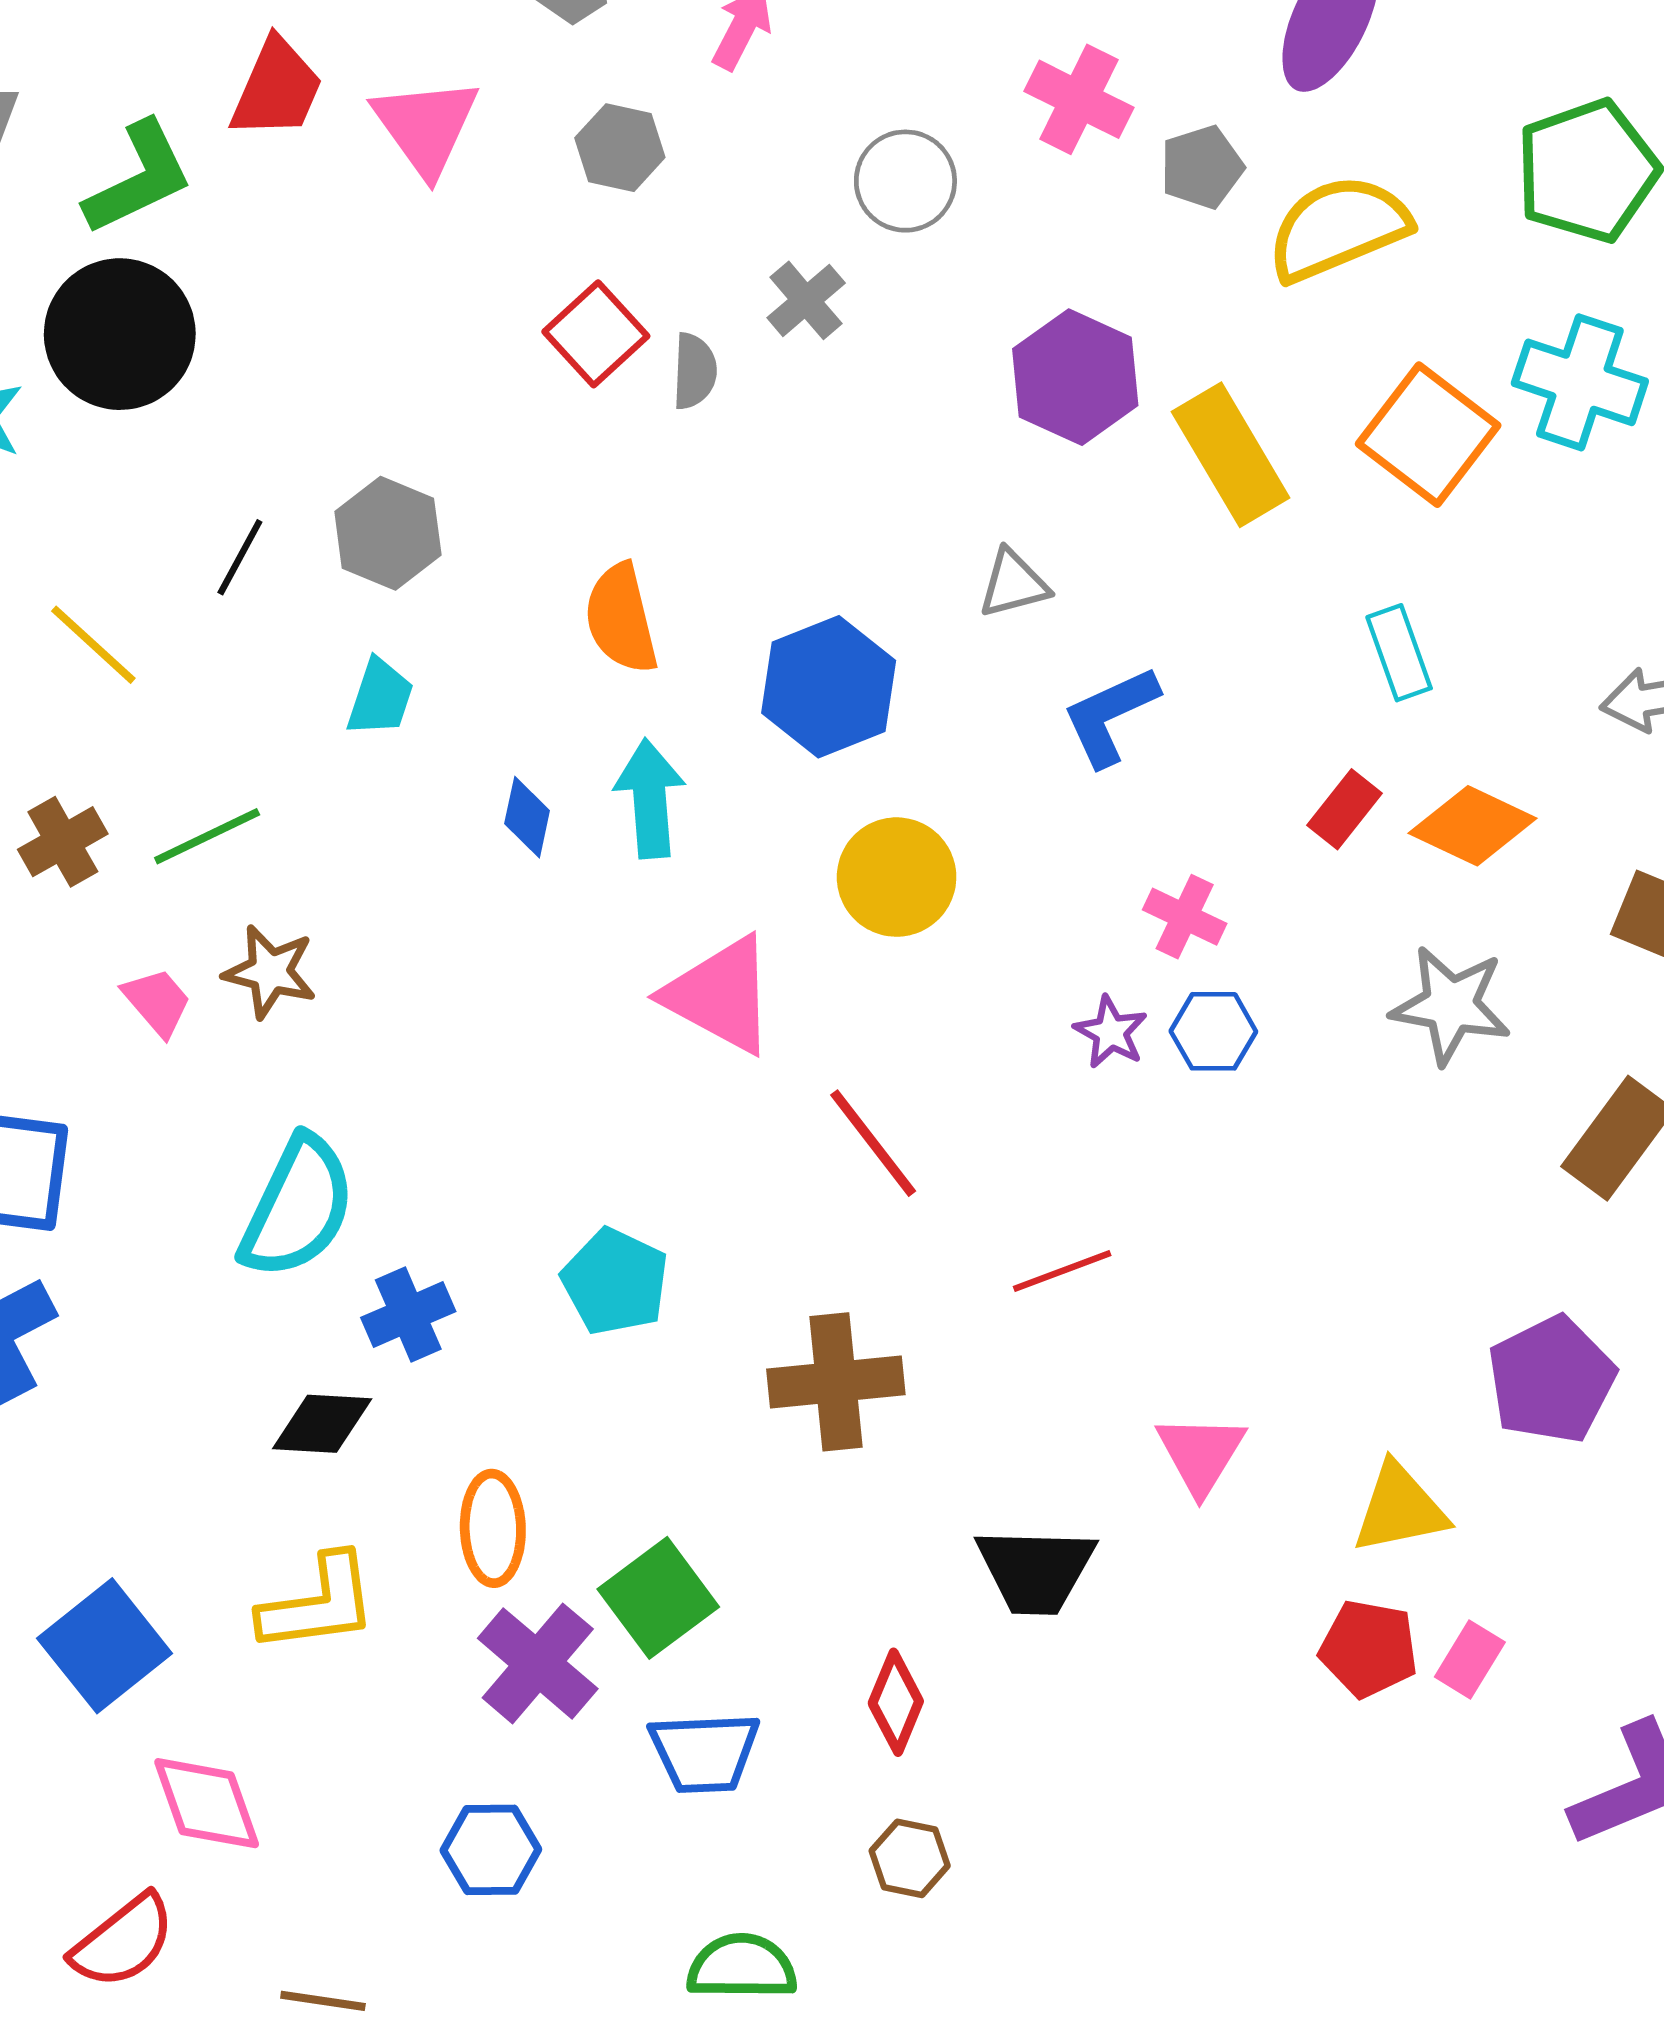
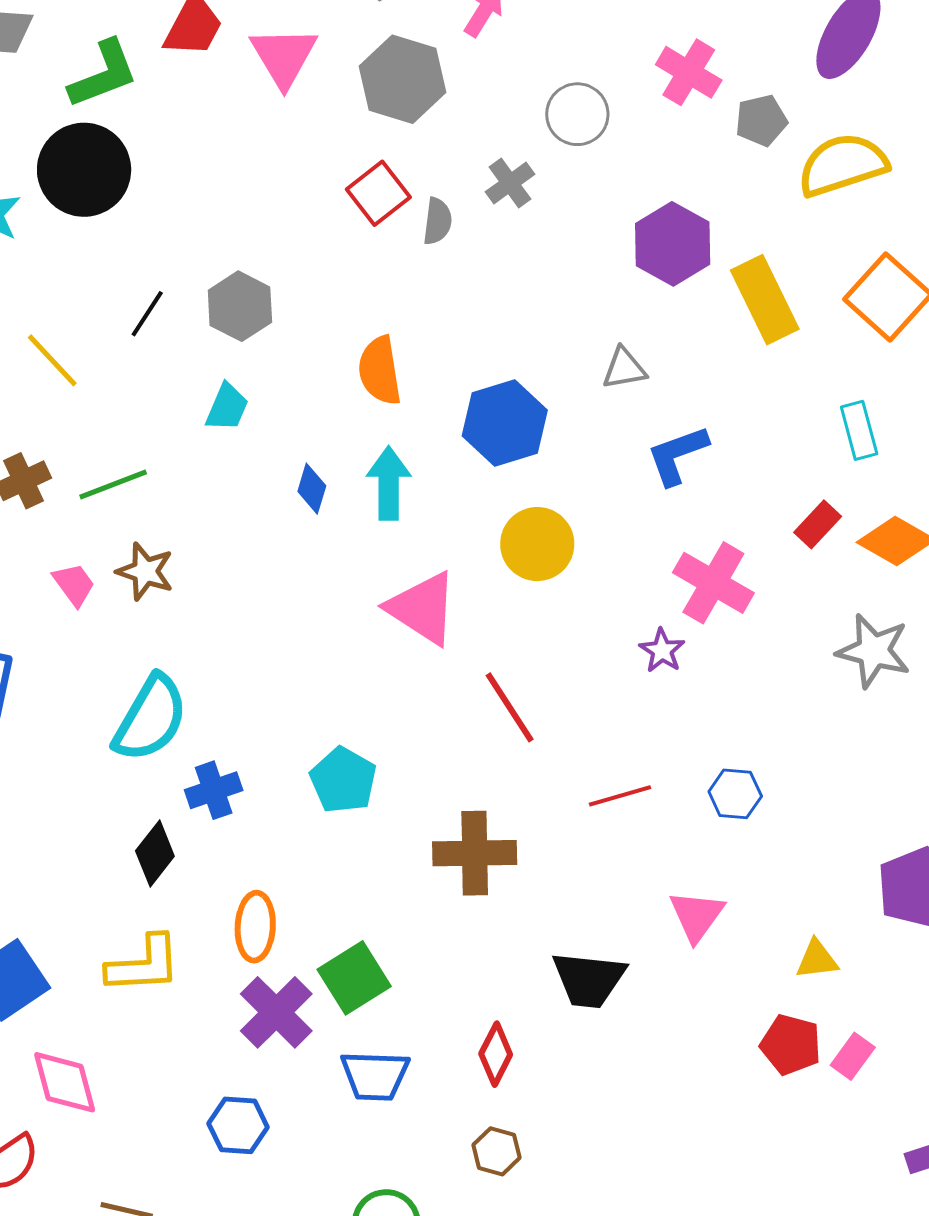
gray hexagon: (620, 148) -> (402, 79), size x1.6
pink cross: (1185, 917) -> (713, 583), size x1.6
blue hexagon: (1213, 1031) -> (735, 794), moved
black diamond: (322, 1424) -> (155, 853), turned -60
yellow triangle: (1400, 1509) -> (817, 960), size x0.7

